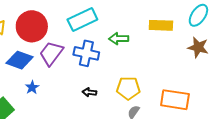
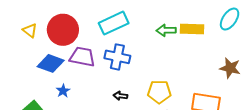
green arrow: (119, 39) -> (166, 30), moved
brown star: (198, 47) -> (230, 68), moved
purple trapezoid: (51, 53) -> (82, 57), turned 64

